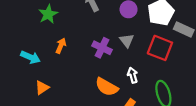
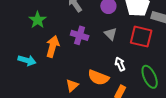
orange arrow: (61, 46) -> (53, 46), size x1.5
purple cross: (102, 48) -> (80, 35), moved
orange triangle: (42, 88) -> (72, 85), moved

